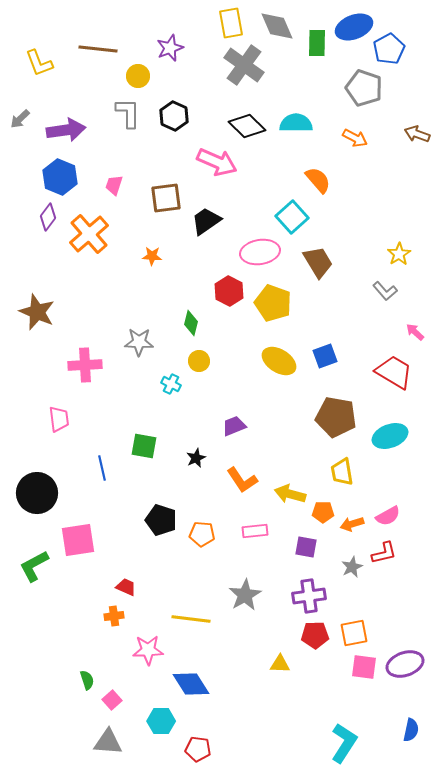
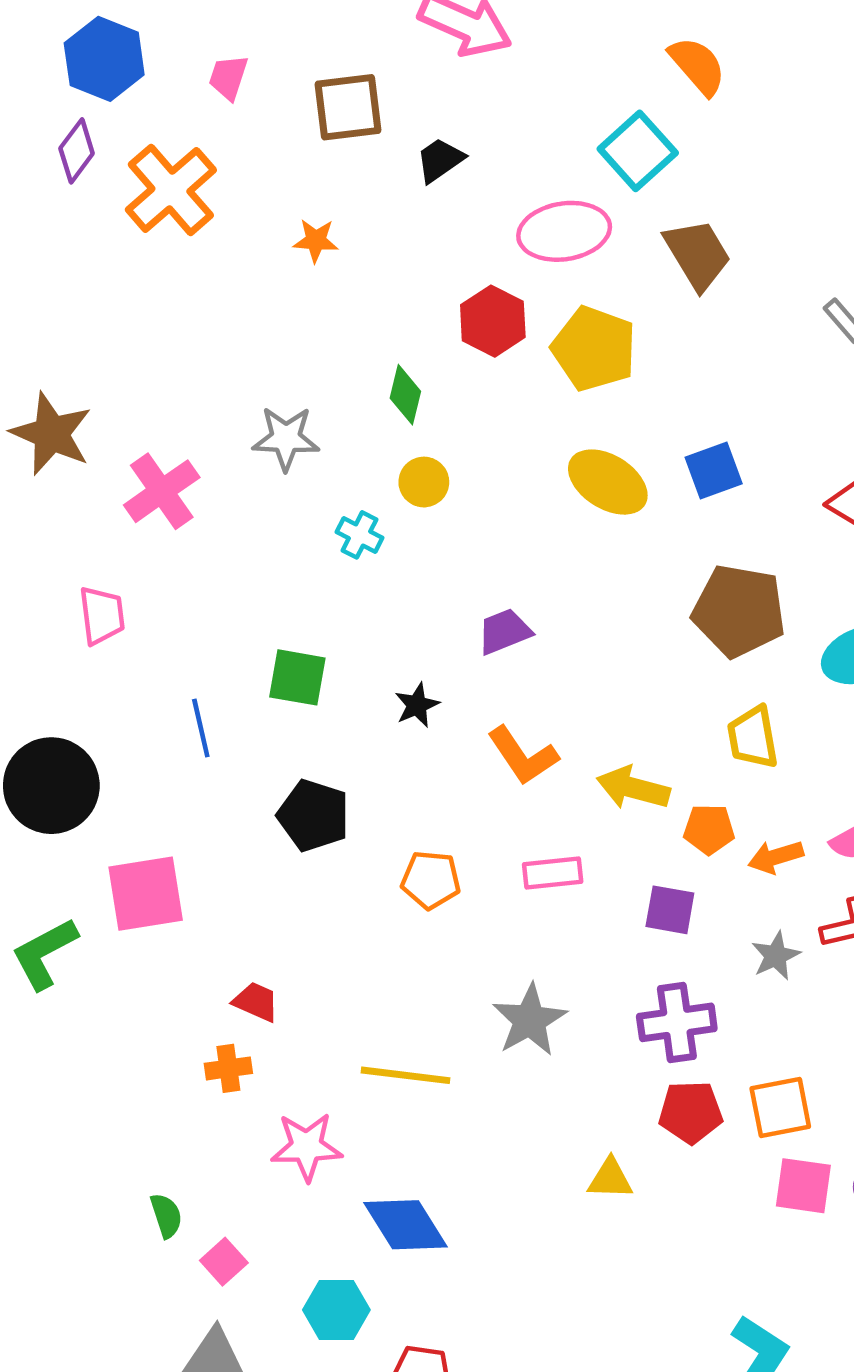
black trapezoid: (206, 221) -> (440, 160), size x0.7
brown star: (37, 312) -> (51, 434), moved
pink cross: (85, 365) -> (162, 491), turned -32
black pentagon: (161, 520) -> (313, 815), moved

